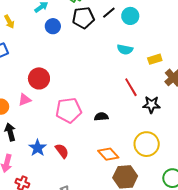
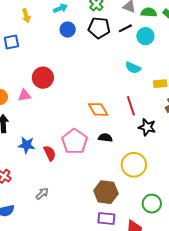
pink pentagon: (69, 110) -> (74, 141), moved, turned 30
black semicircle: (101, 117) -> (105, 138), moved
blue star: (38, 148) -> (27, 145), turned 30
orange diamond: (108, 154) -> (98, 109), moved

